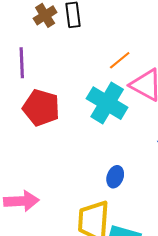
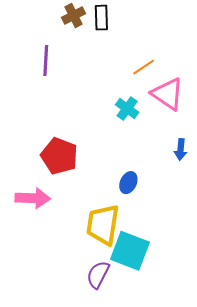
cyan cross: (107, 103) -> (127, 109), size x0.6
red pentagon: (41, 108) -> (59, 156), moved

